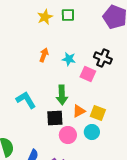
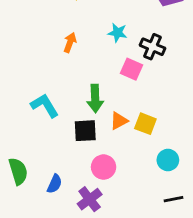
cyan star: (69, 59) -> (118, 33), moved
cyan circle: (92, 132) -> (168, 160), moved
pink circle: (68, 135) -> (104, 167), moved

